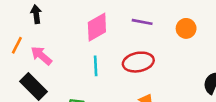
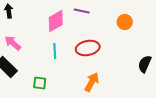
purple line: (142, 22) -> (82, 11), moved

